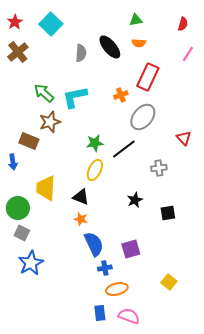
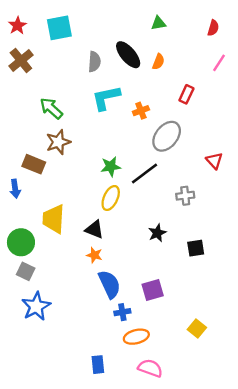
cyan square: (51, 24) -> (59, 28), turned 35
orange semicircle: (139, 43) -> (158, 62), moved, turned -72
red rectangle: (148, 77) -> (186, 94), moved, size x0.6
cyan L-shape: (75, 97) -> (106, 98), moved
blue rectangle: (100, 313) -> (98, 365), moved

